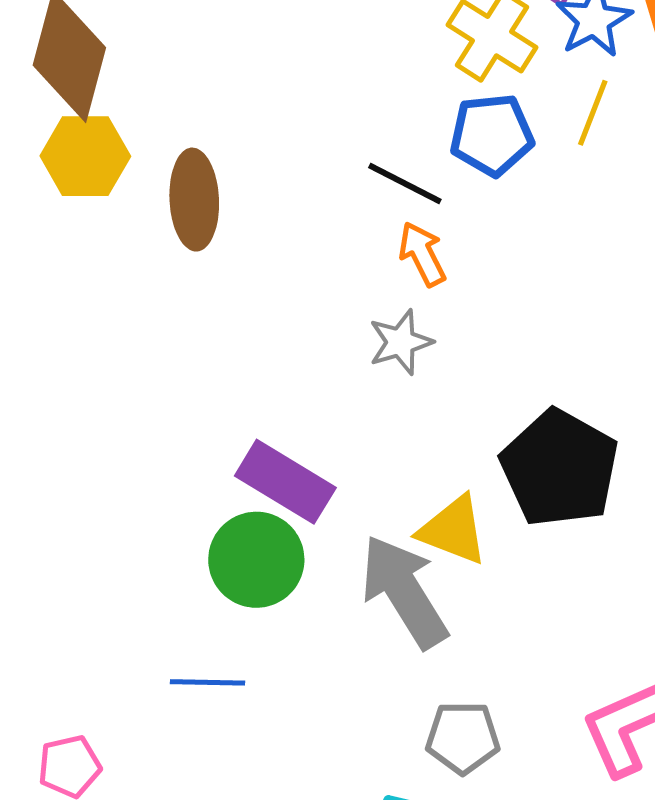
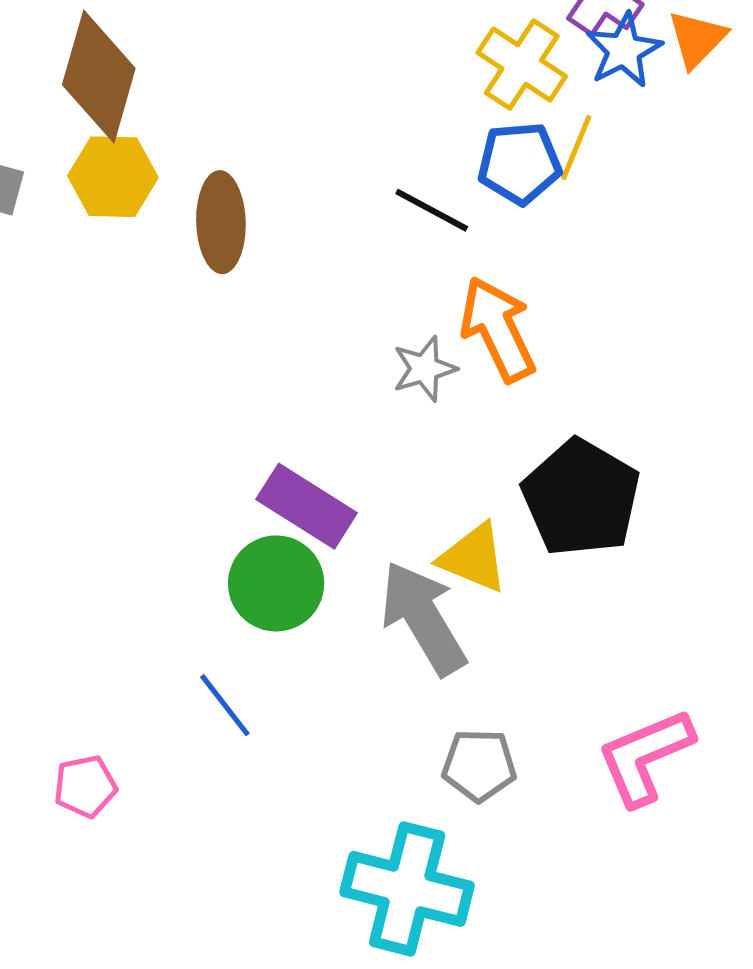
yellow line: (593, 113) -> (576, 147), moved
orange arrow: (422, 254) -> (498, 329), moved, size x1.6
blue line: (208, 682) -> (225, 705), turned 50

